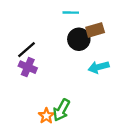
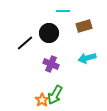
black circle: (79, 39) -> (49, 33), moved
purple cross: (28, 67) -> (51, 64), moved

